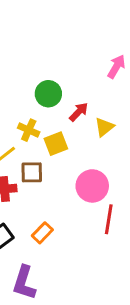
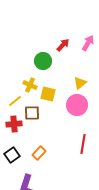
red arrow: (79, 112) -> (63, 45), moved
yellow square: (56, 144) -> (48, 94), turned 35
pink circle: (92, 186) -> (77, 105), moved

